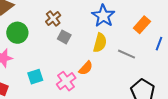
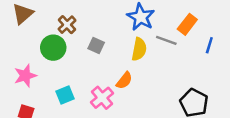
brown cross: (53, 18) -> (67, 25), moved
green circle: (17, 33) -> (53, 48), moved
gray line: (126, 54) -> (166, 40), moved

